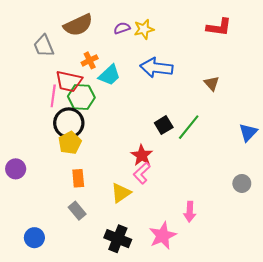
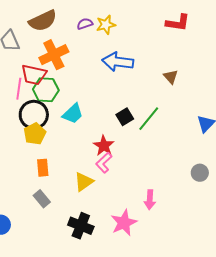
orange cross: (90, 60) -> (54, 55), size x1.8
cyan trapezoid: (109, 75) -> (73, 114), moved

